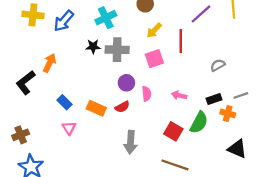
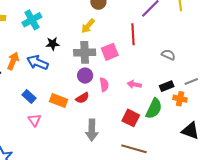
cyan cross: (106, 18) -> (32, 20), moved
blue arrow: (64, 21) -> (37, 62), moved, turned 75
yellow arrow: (154, 30) -> (88, 26), moved
gray cross: (117, 50) -> (85, 52), moved
gray semicircle: (218, 65) -> (168, 55), turned 56

